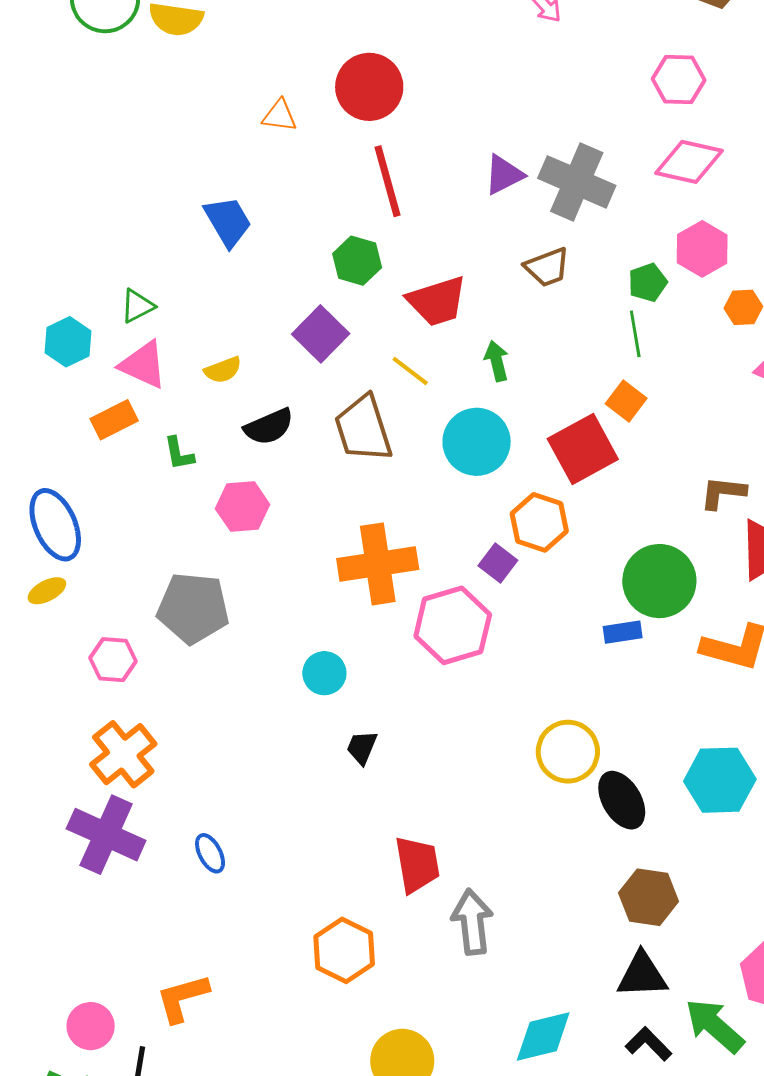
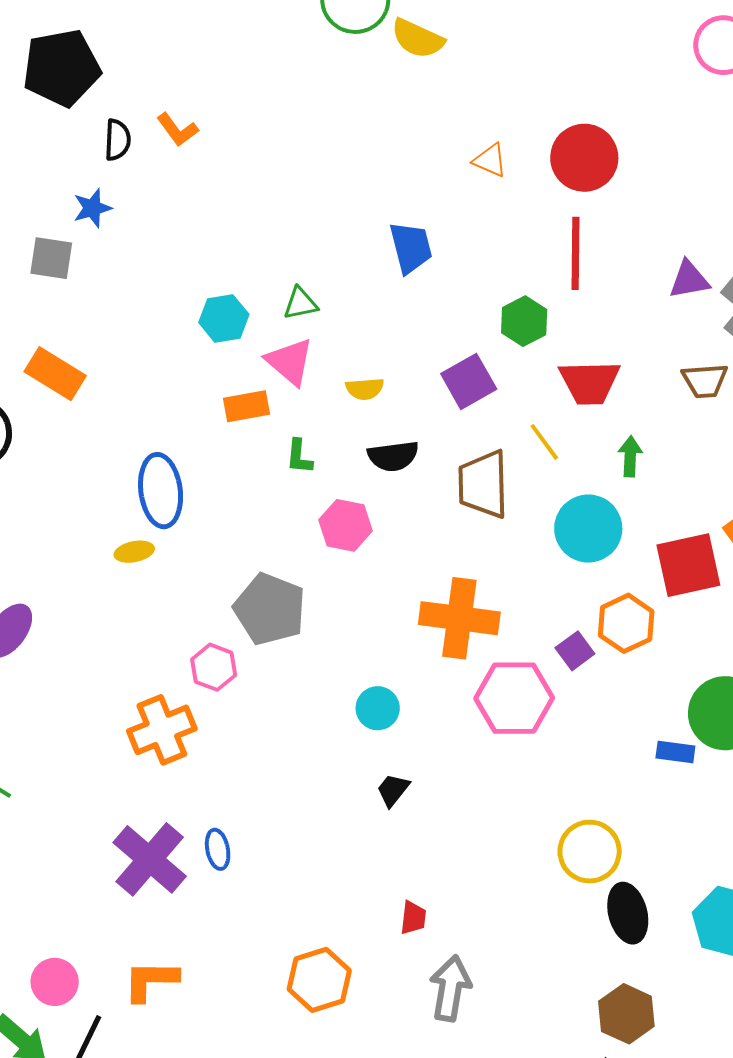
pink hexagon: (113, 660) -> (214, 667), moved
purple cross: (106, 835) -> (150, 859), moved
red trapezoid: (417, 864) -> (413, 918), size x0.6

